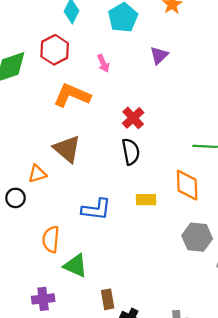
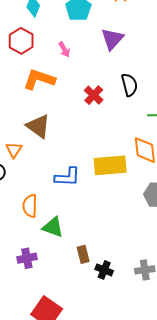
purple triangle: (159, 55) -> (112, 39), size x1.4
black semicircle: (131, 152) -> (129, 85), moved
orange triangle: (37, 174) -> (14, 150), turned -36
yellow rectangle: (146, 200) -> (110, 165), size x1.8

